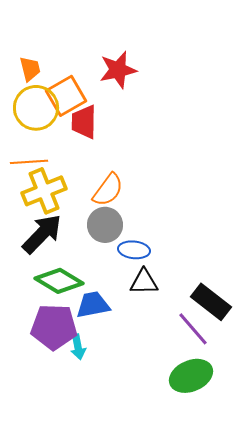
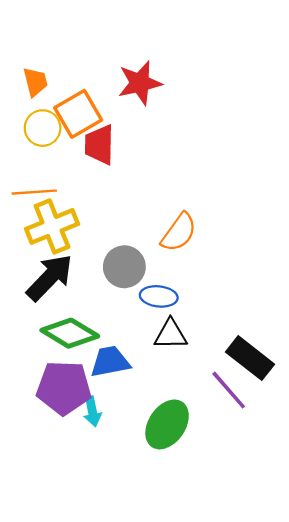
yellow circle: (36, 108) -> (43, 128), size x0.7
orange semicircle: (108, 190) -> (179, 232), moved
green ellipse: (191, 376) -> (167, 424), moved, turned -33

